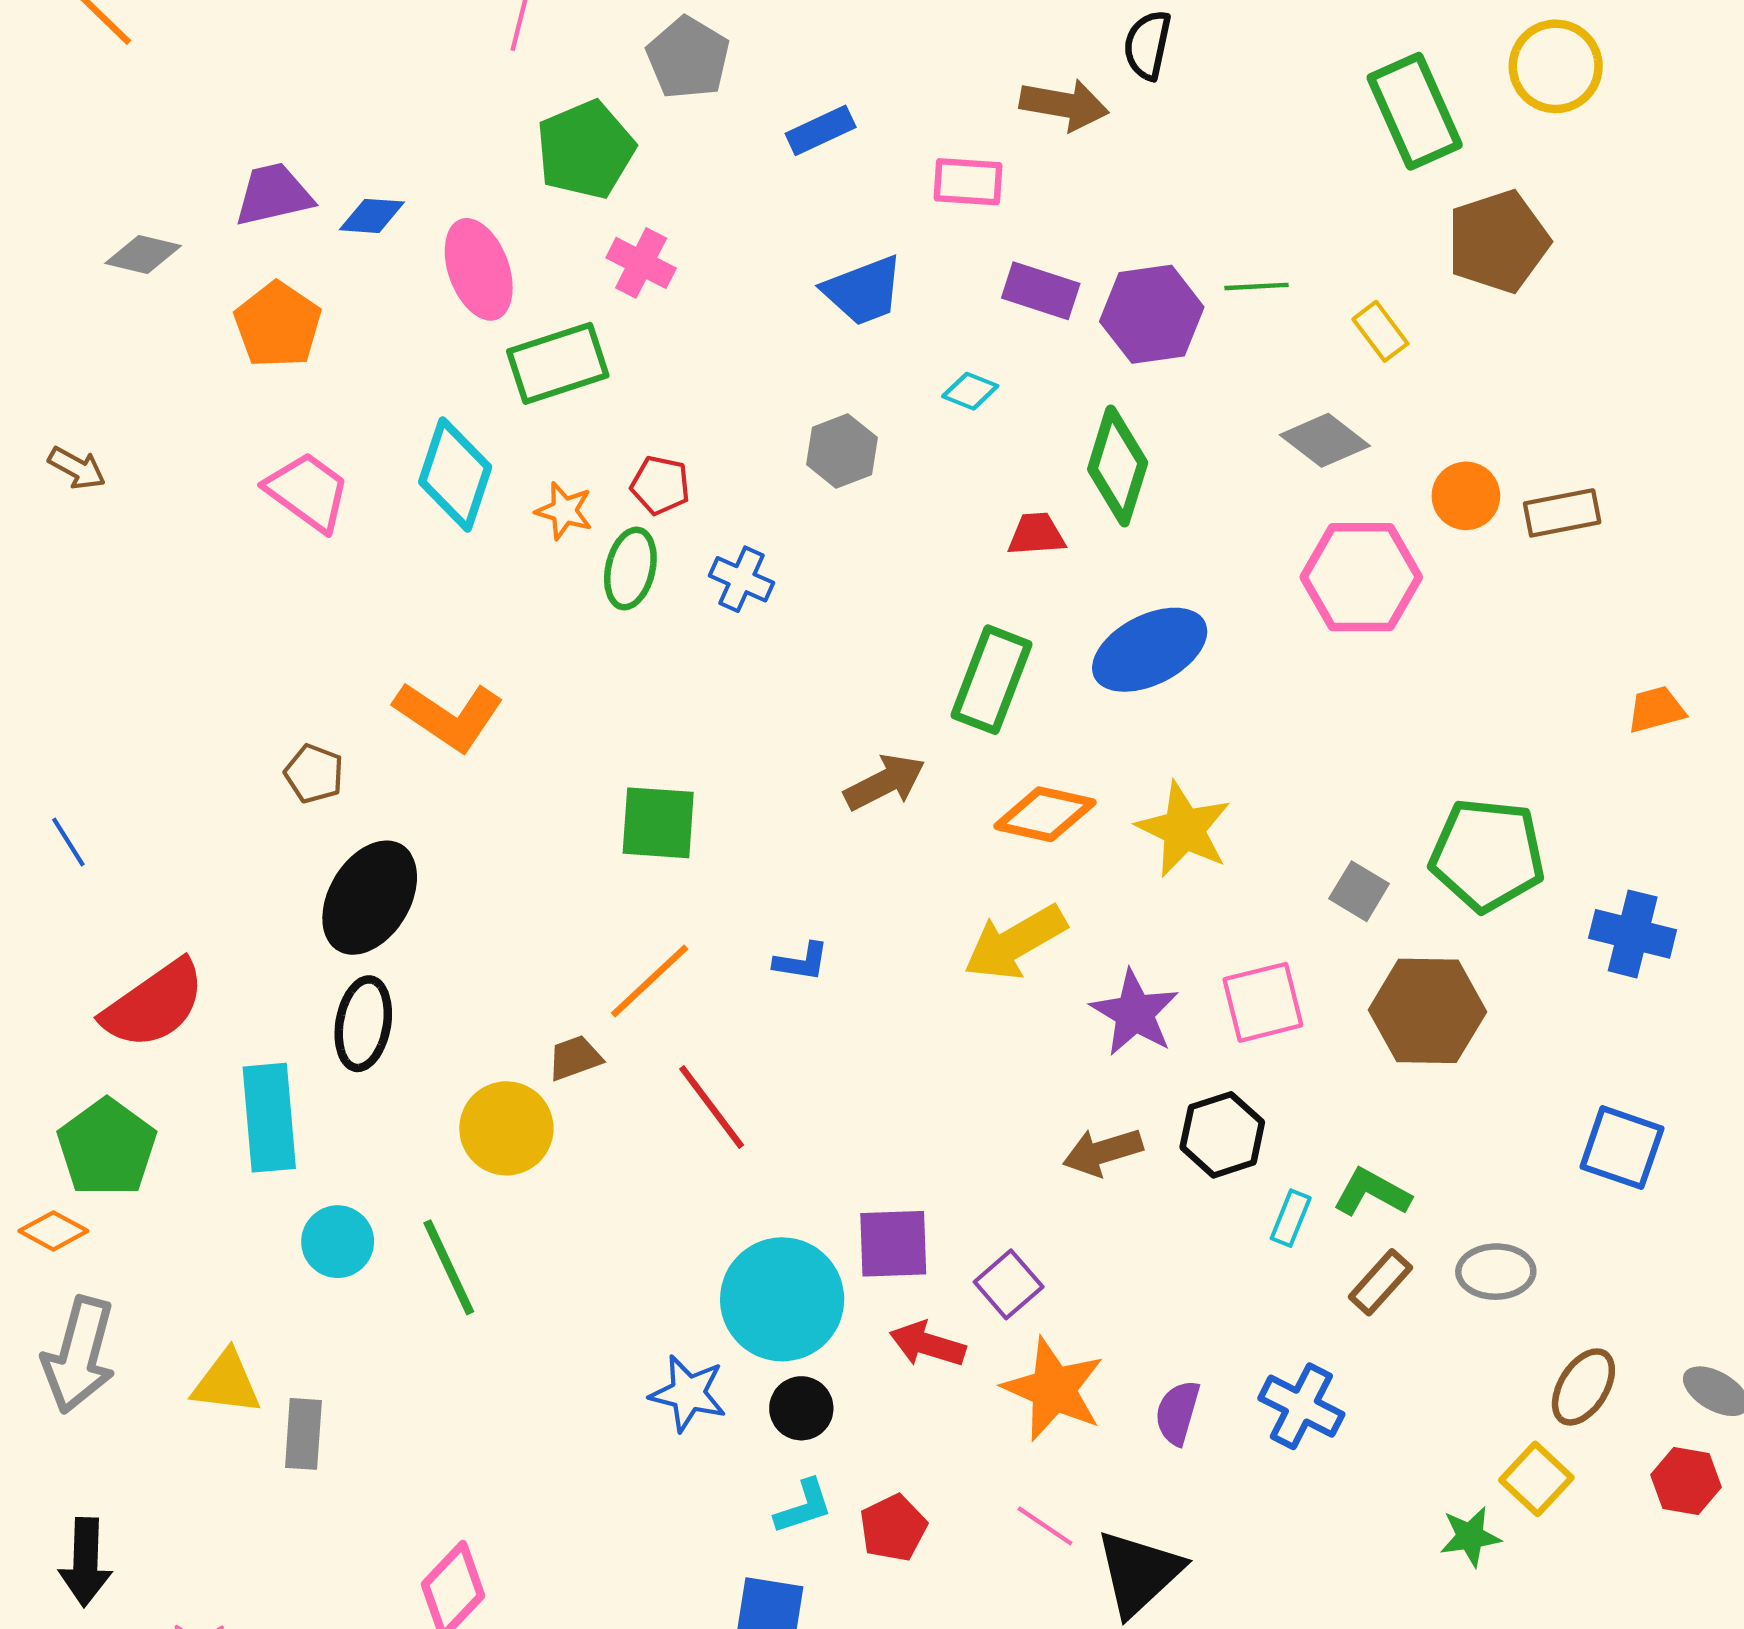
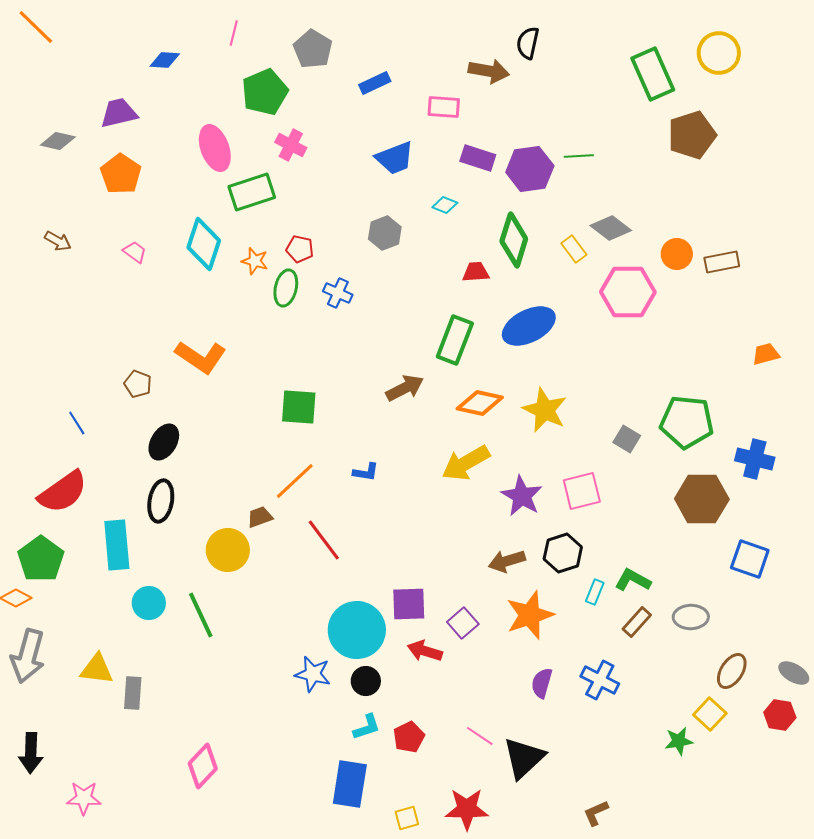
blue diamond: (372, 216) -> (165, 60), moved
yellow rectangle: (1380, 331) -> (574, 249), moved
brown arrow: (77, 468) -> (58, 241), moved
pink trapezoid: (308, 492) -> (135, 252), size x0.6
blue line: (68, 842) -> (77, 423), moved
black ellipse: (370, 898) -> (164, 442), size x0.7
brown hexagon: (1427, 1011) -> (702, 499), moved
orange star: (1053, 1389) -> (530, 615), moved, turned 30

